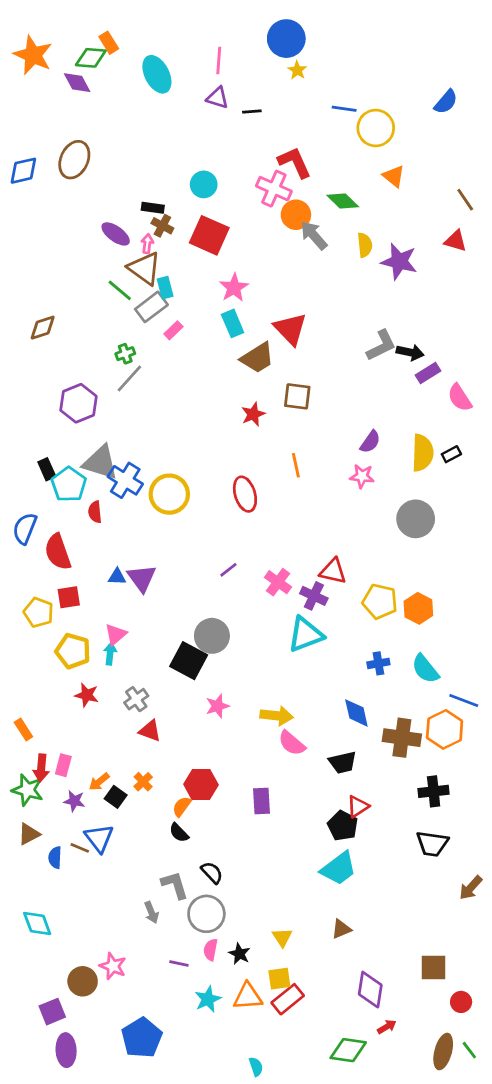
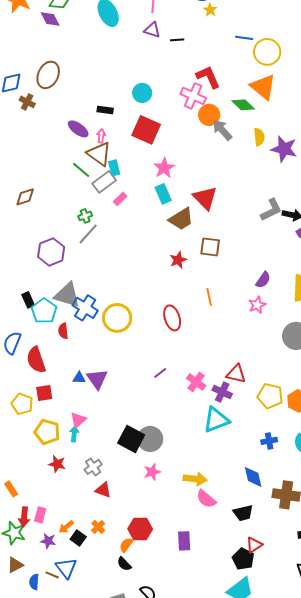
orange triangle: (394, 176) -> (263, 87), moved, size x1.6
brown cross: (162, 226) -> (27, 102), moved
pink star: (362, 476) -> (257, 305), turned -30
gray circle: (212, 636) -> (150, 439), moved

